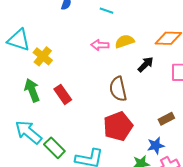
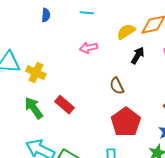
yellow semicircle: (125, 41) -> (126, 32), moved
brown semicircle: (118, 89) -> (117, 86), size x0.7

